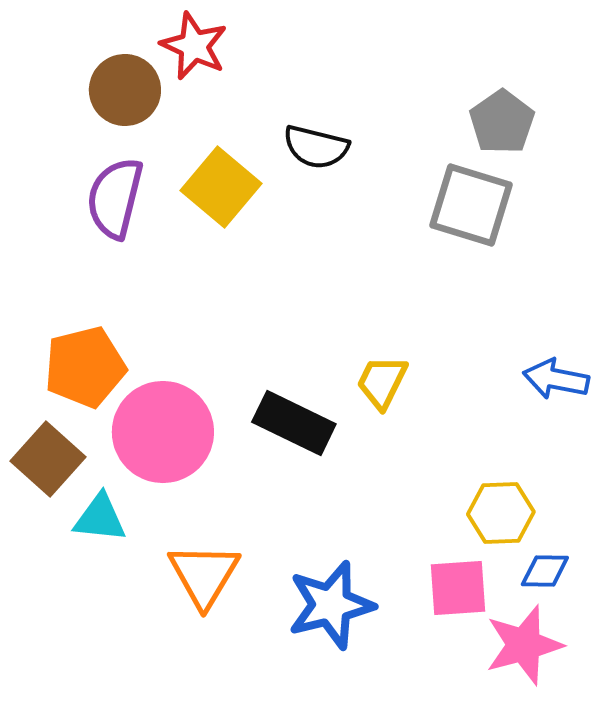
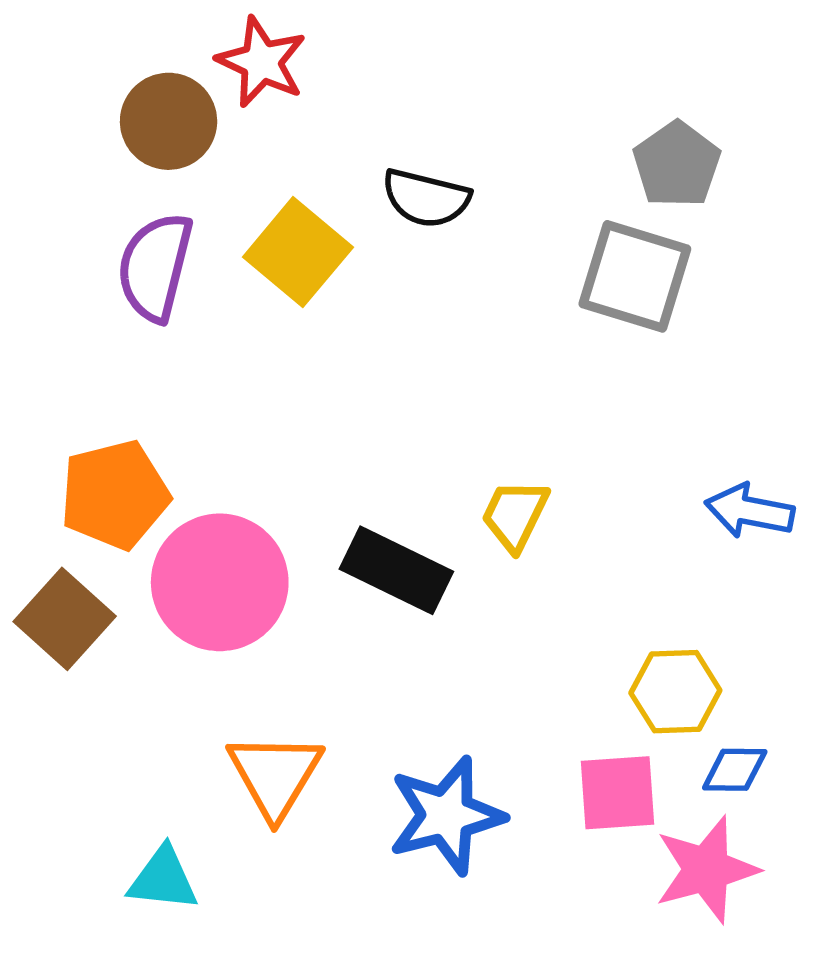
cyan triangle: (100, 518) -> (163, 879), moved

